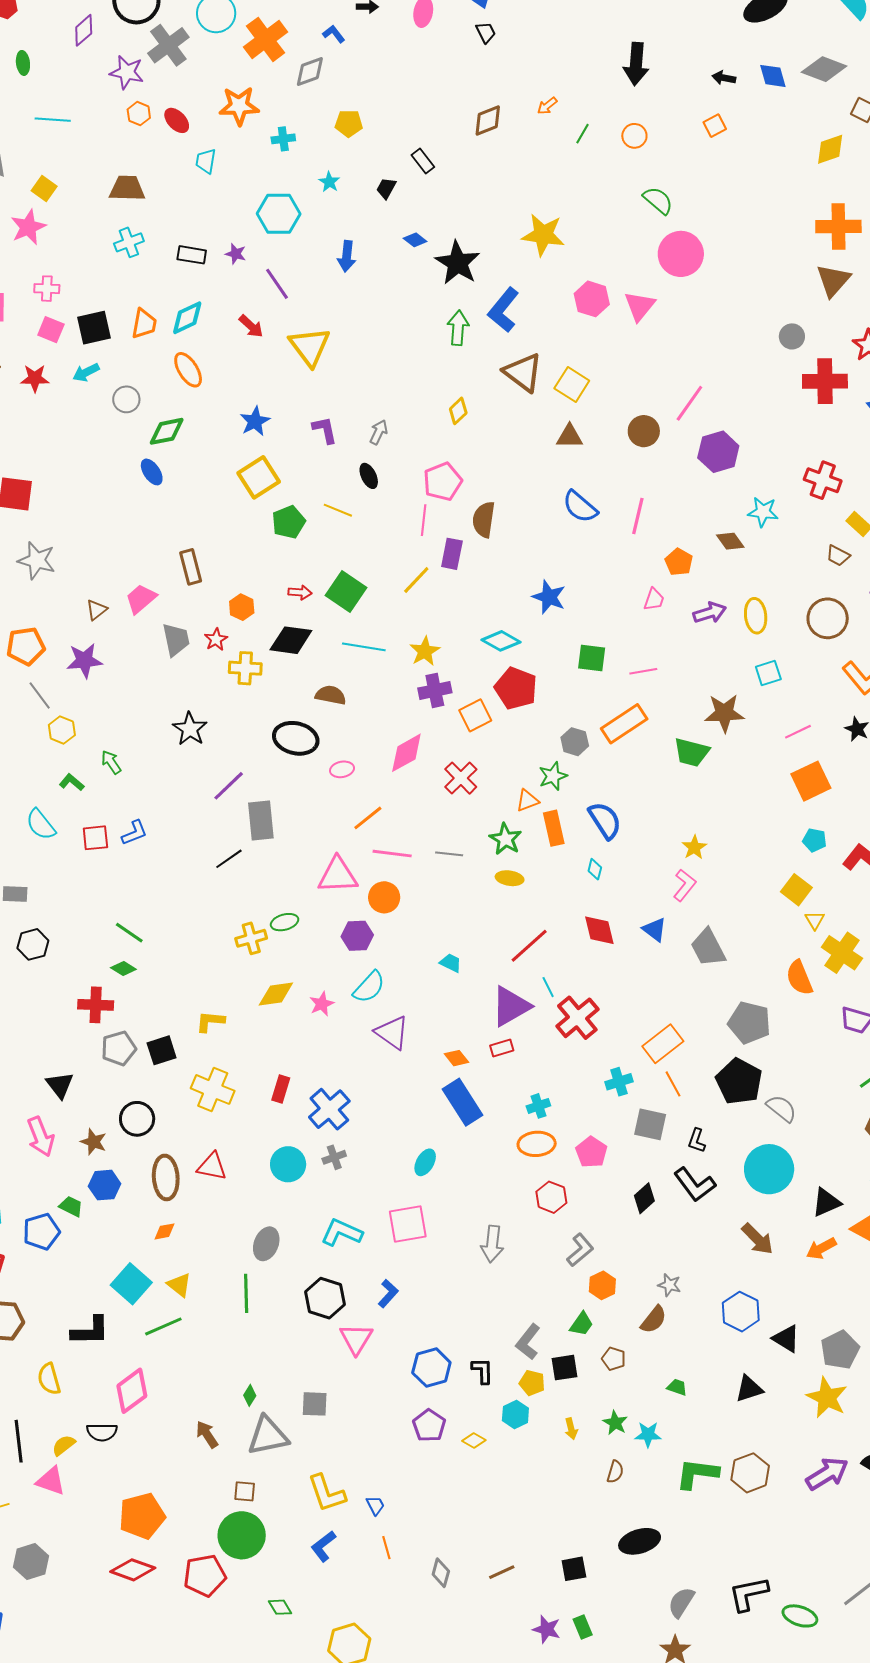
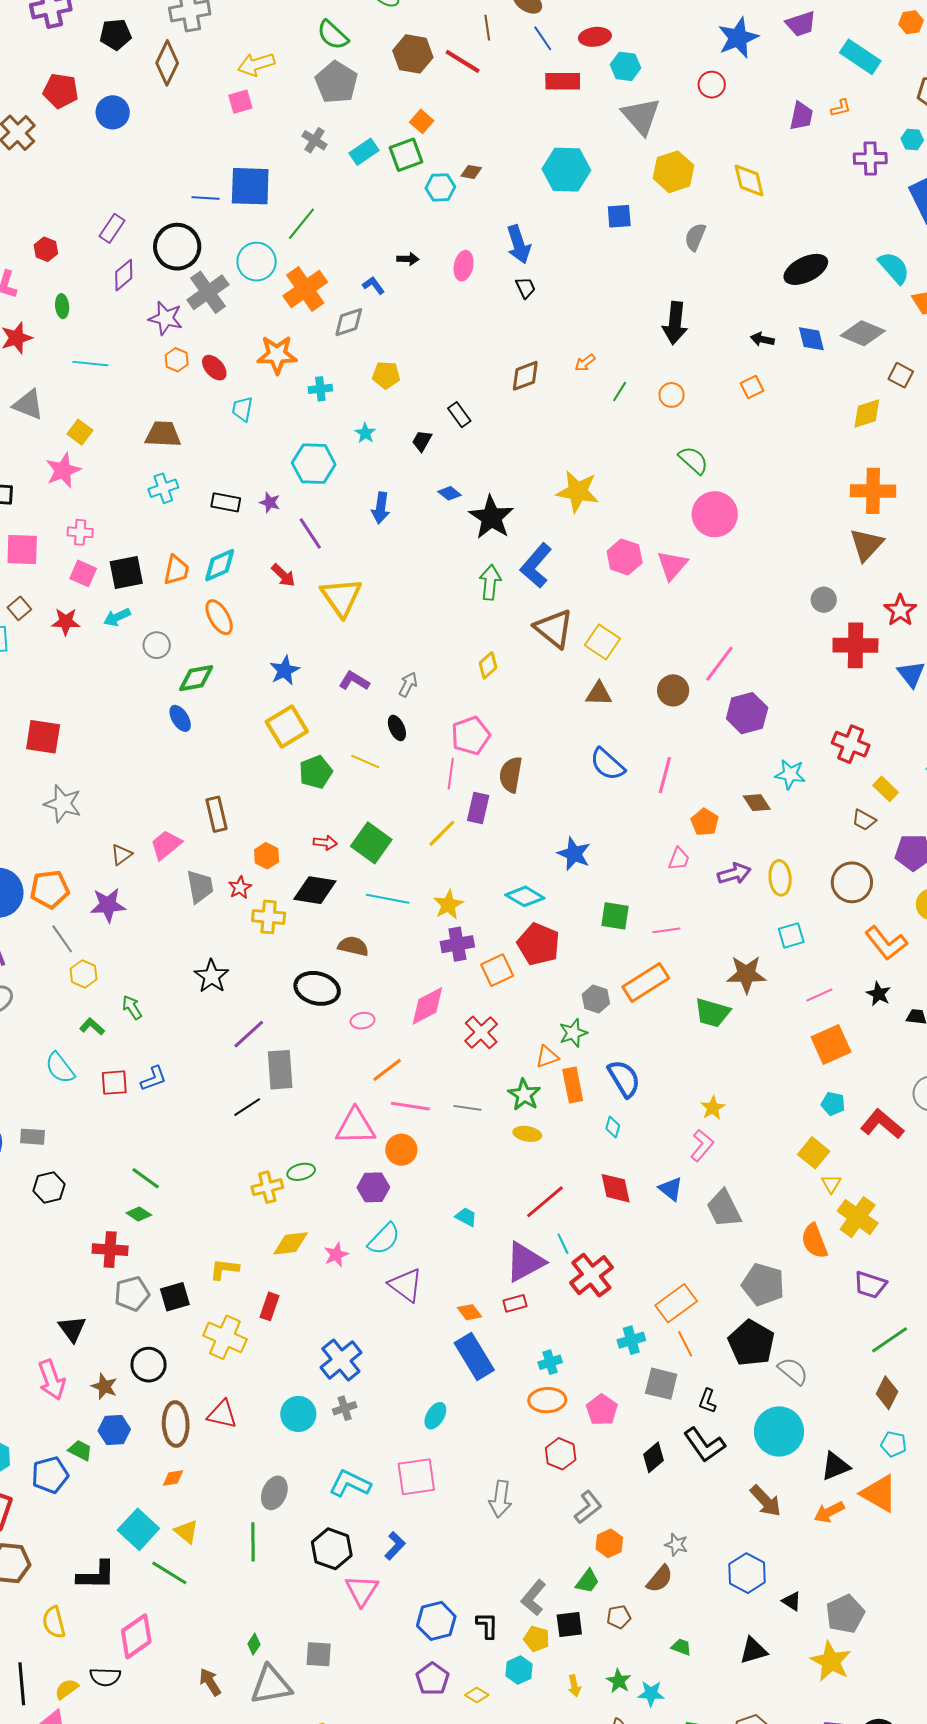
purple L-shape: (325, 430) -> (354, 681), turned -48
red rectangle: (281, 1089) -> (269, 1306), moved
green line: (163, 1326) -> (169, 1573), turned 54
black triangle: (786, 1339) -> (792, 1601), size x0.7
brown pentagon: (614, 1359) -> (619, 1617), turned -30

